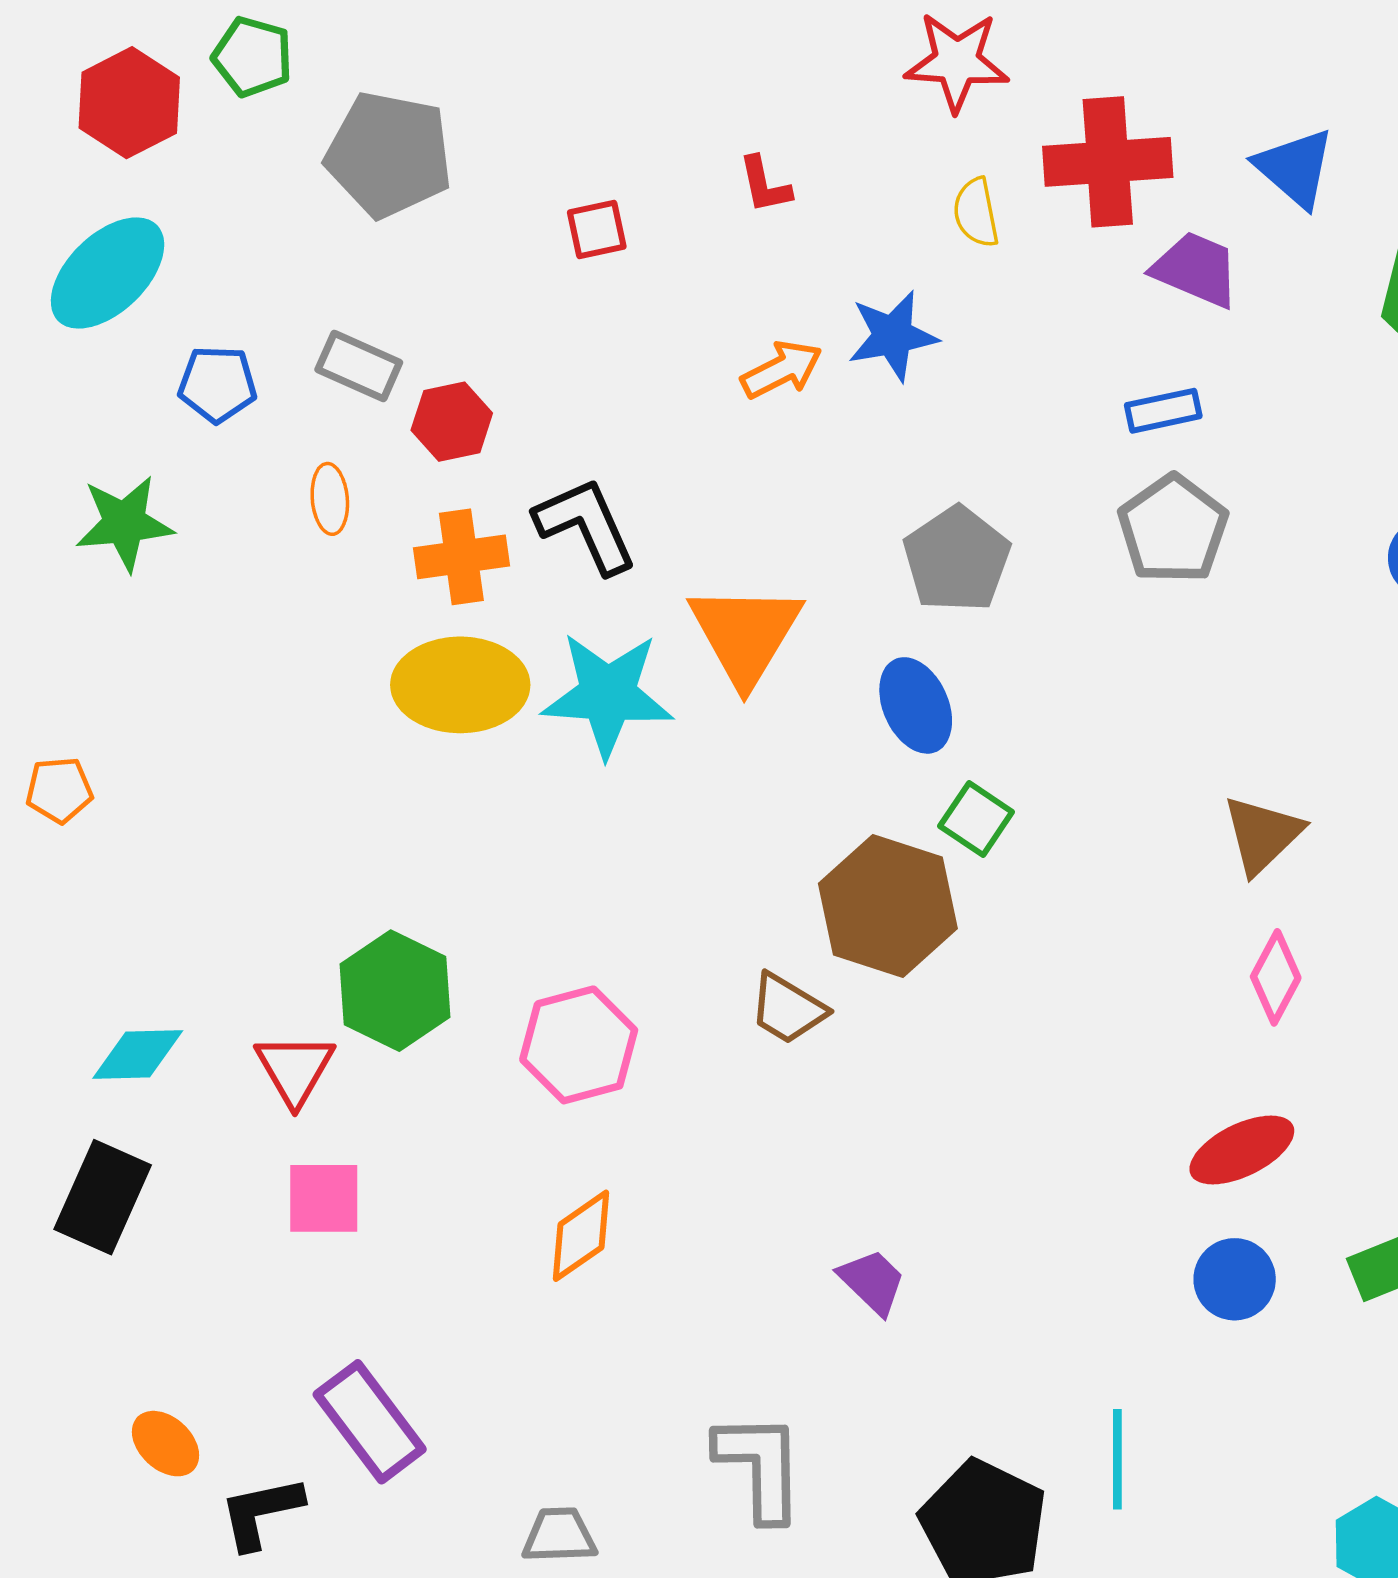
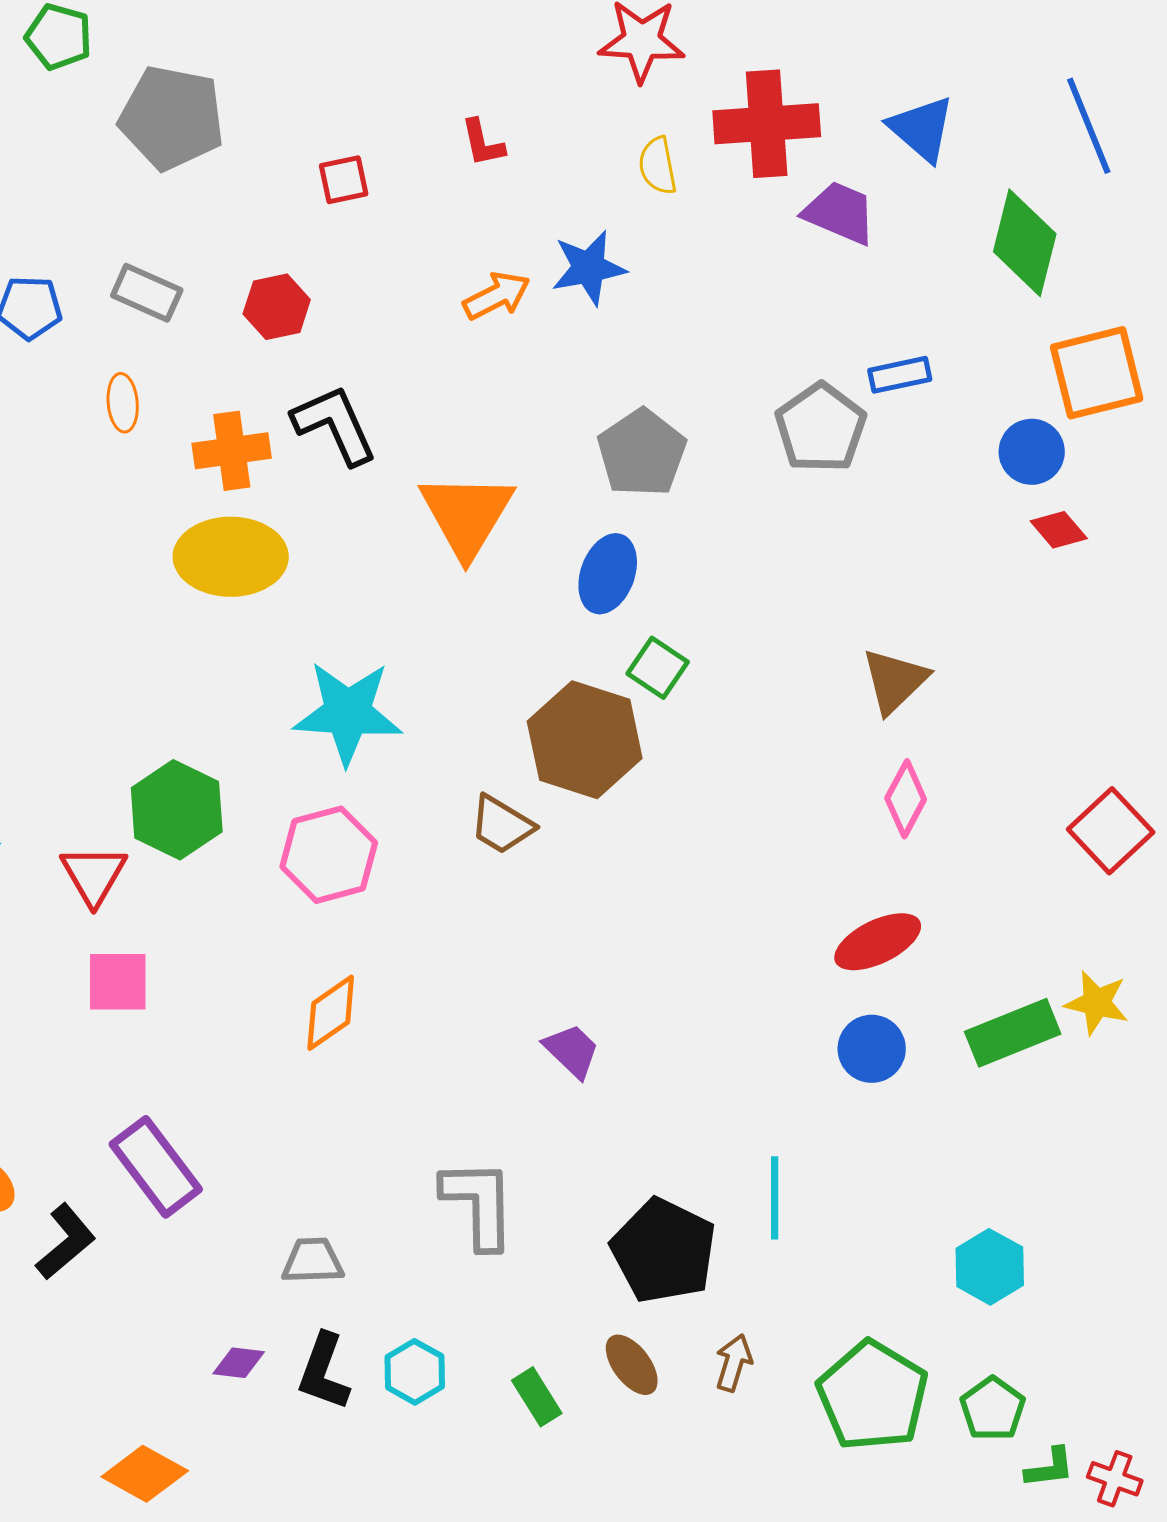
blue rectangle: (1163, 411) -> (900, 375), moved
red hexagon: (452, 422) -> (277, 307), moved
cyan star: (608, 695) -> (348, 713), moved
blue ellipse: (916, 705) -> (608, 574), turned 44
black L-shape: (261, 1512) -> (66, 1242), turned 152

